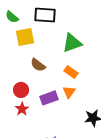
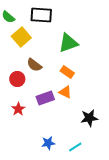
yellow square: (25, 37) -> (21, 37), turned -30
red circle: (21, 90) -> (17, 79), moved
orange triangle: (69, 92) -> (65, 92), turned -40

